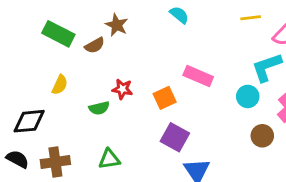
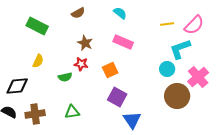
yellow line: (251, 18) -> (167, 24), moved
brown star: (117, 25) -> (85, 43), moved
brown semicircle: (95, 45) -> (78, 13), moved
pink rectangle: (198, 76) -> (123, 42), moved
brown circle: (262, 136) -> (177, 96), size x1.6

